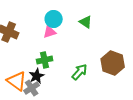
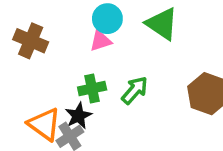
green triangle: (86, 22) -> (162, 24), size x1.5
green arrow: (80, 72) -> (135, 90), moved

